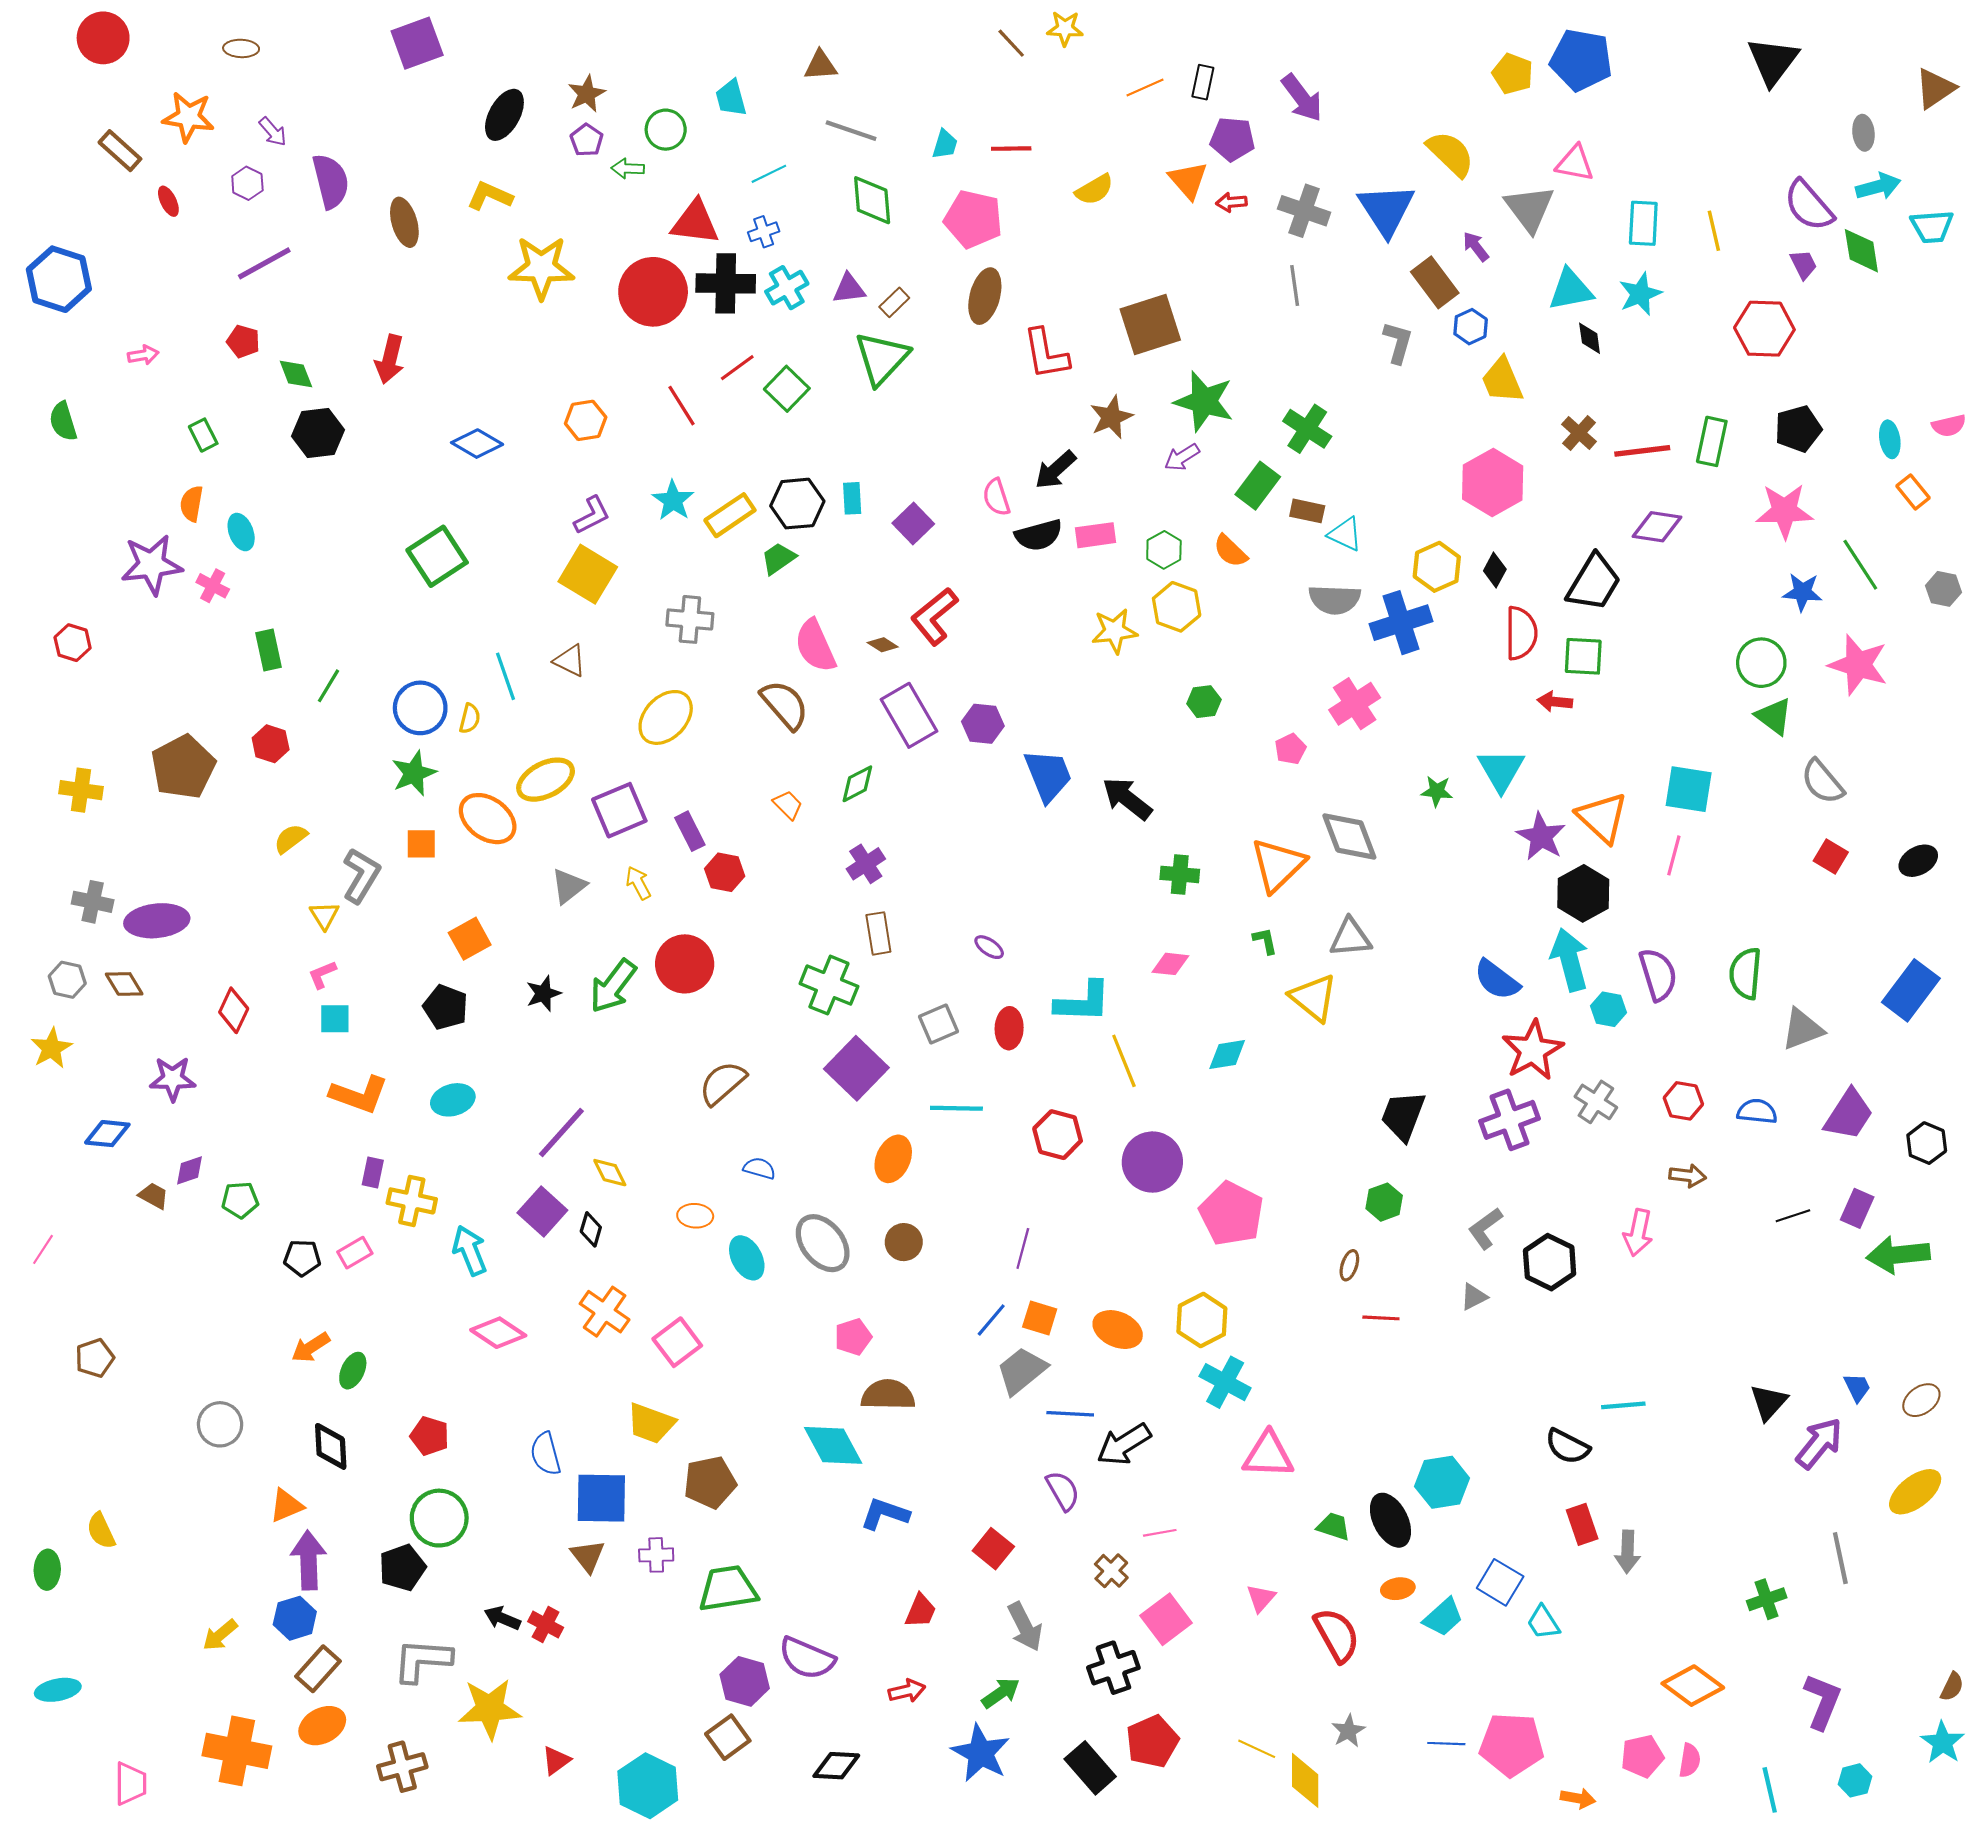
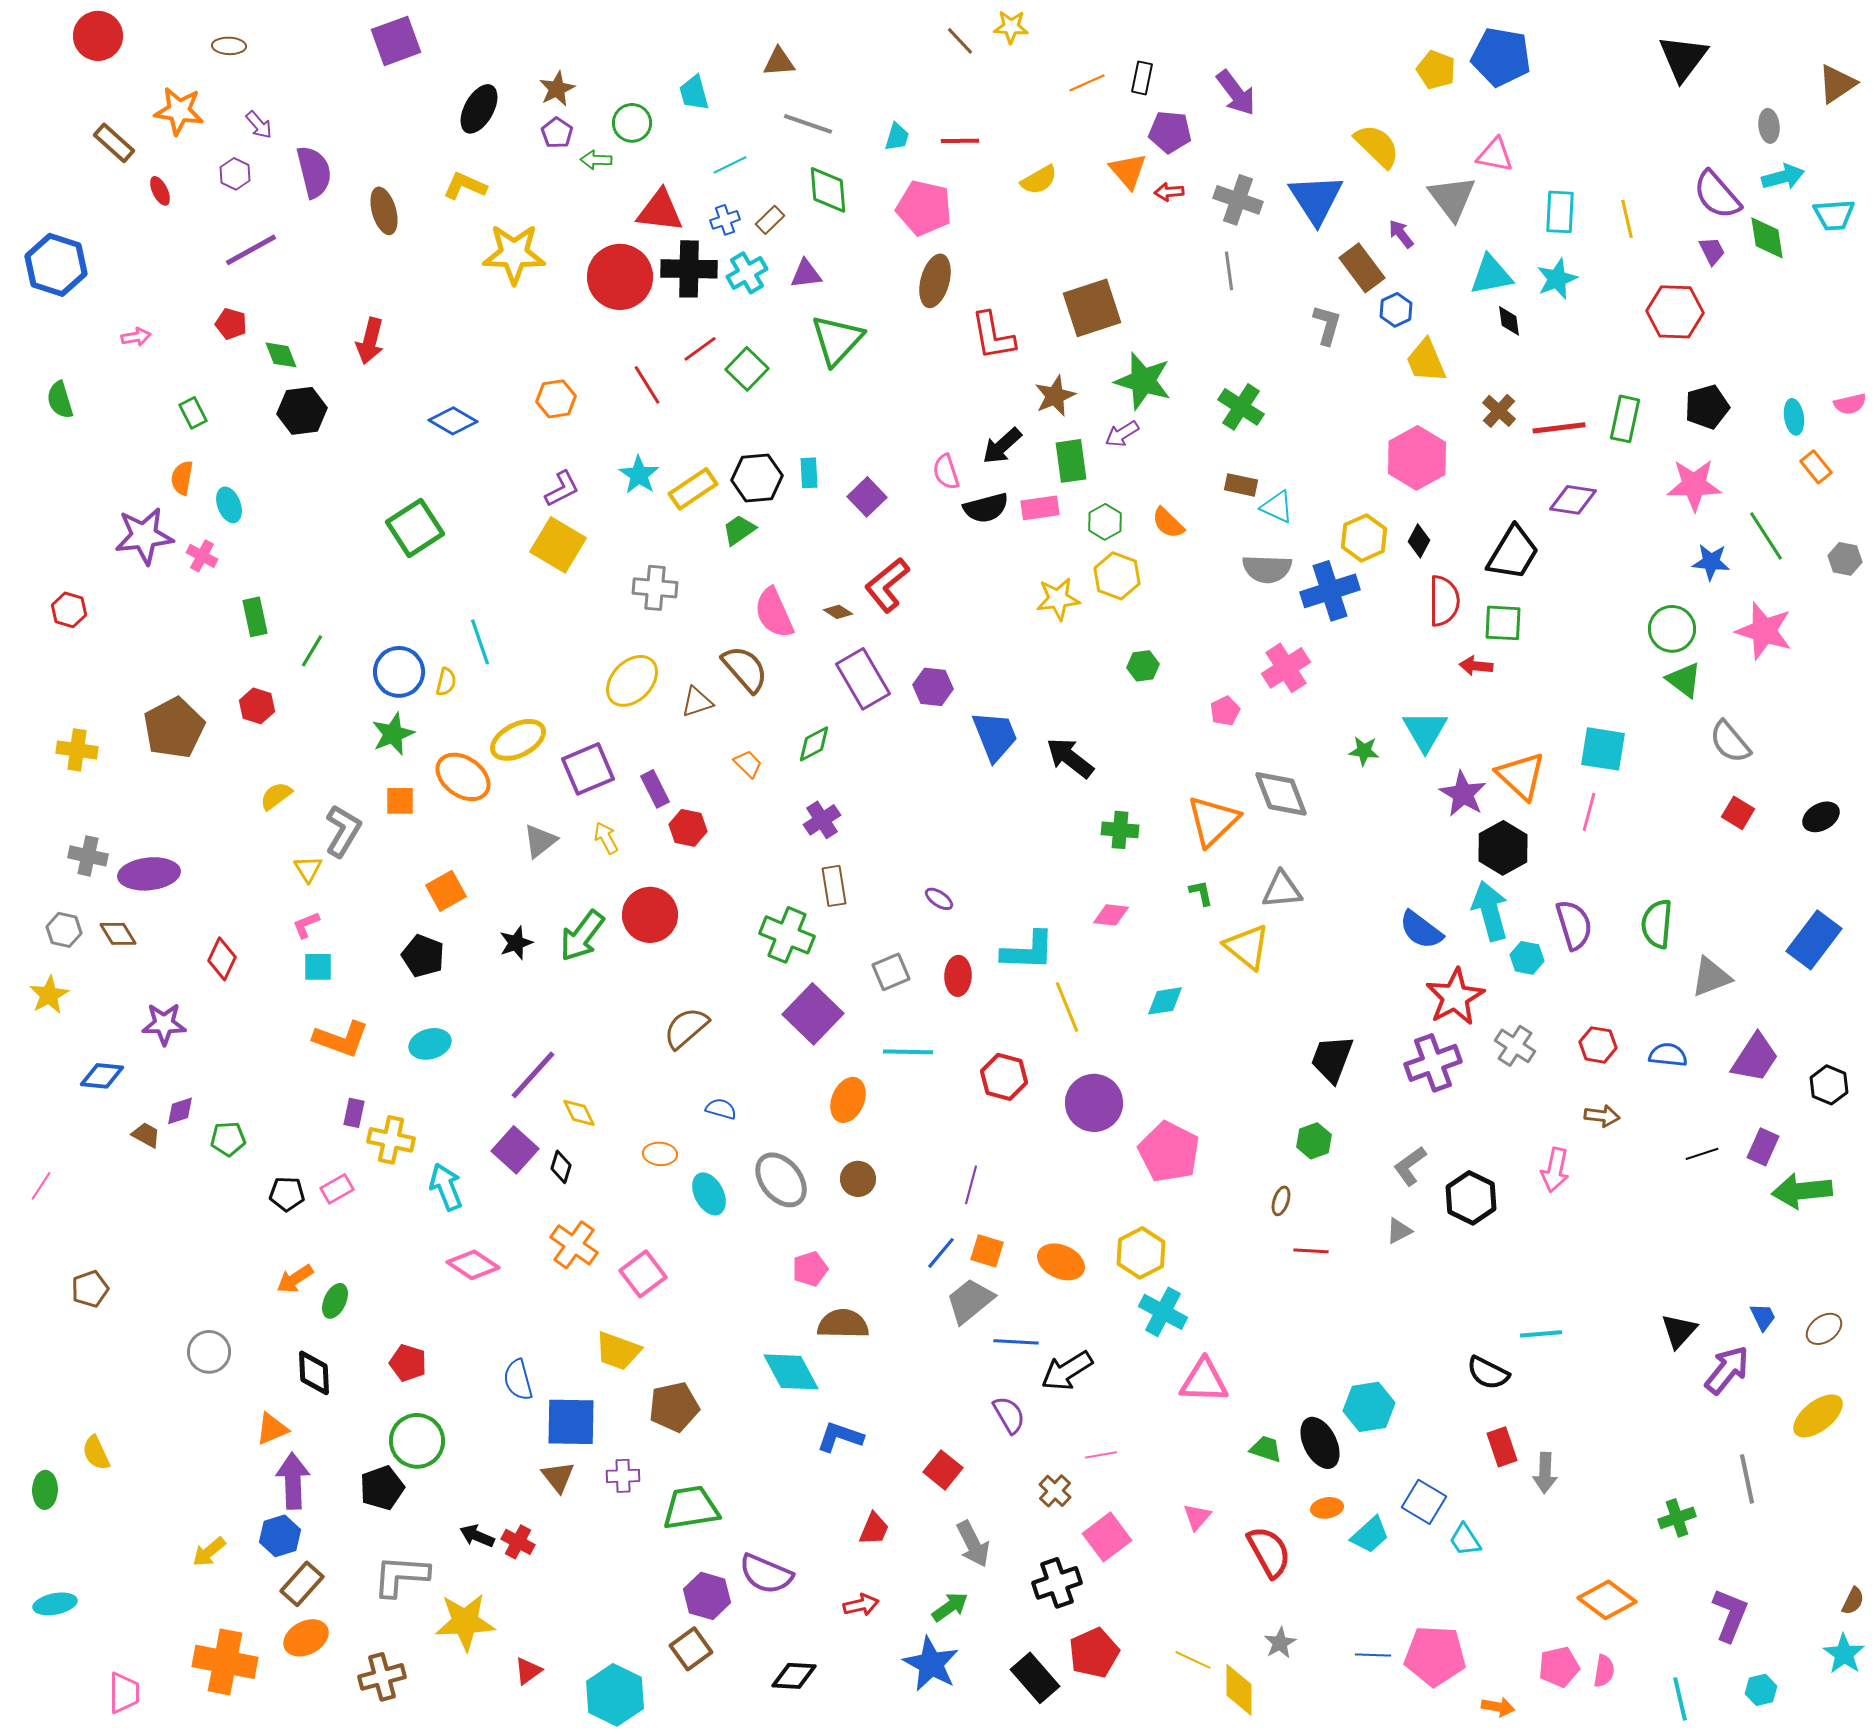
brown rectangle: (894, 302) -> (770, 220), moved
green rectangle: (1258, 486) -> (1071, 461), moved, turned -45
brown triangle: (570, 661) -> (697, 702), moved, turned -44

